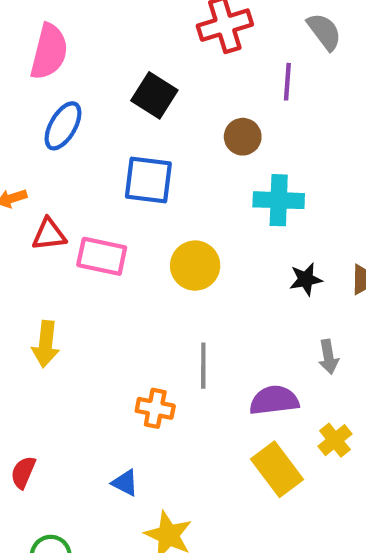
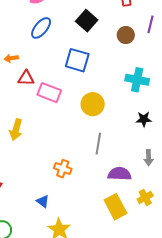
brown circle: (243, 137) -> (126, 35), moved
gray line: (203, 366) -> (98, 144), moved

